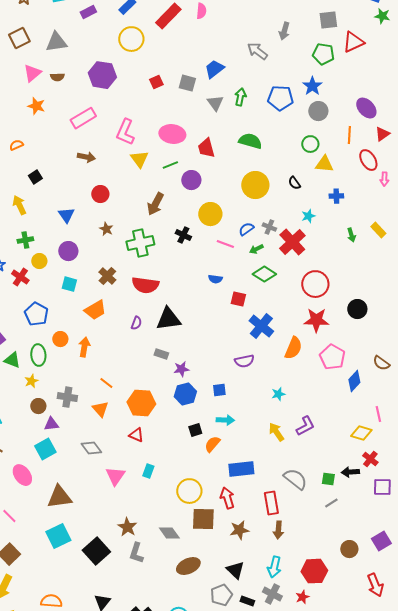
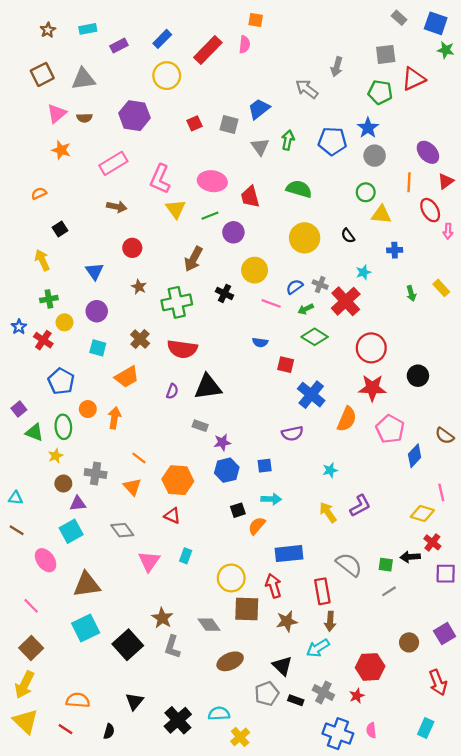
cyan arrow: (274, 567) -> (318, 648), moved, turned 45

